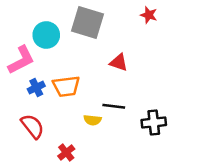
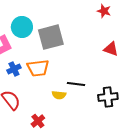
gray square: (88, 22) -> (51, 37), moved, turned -32
red triangle: (119, 62) -> (111, 49), moved

